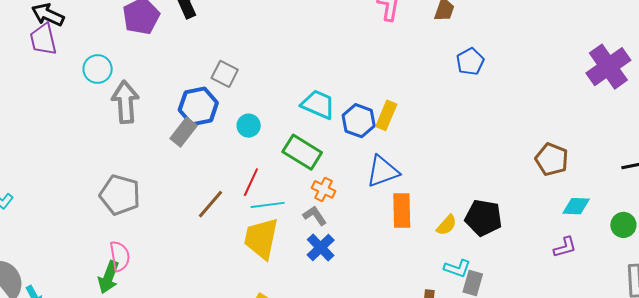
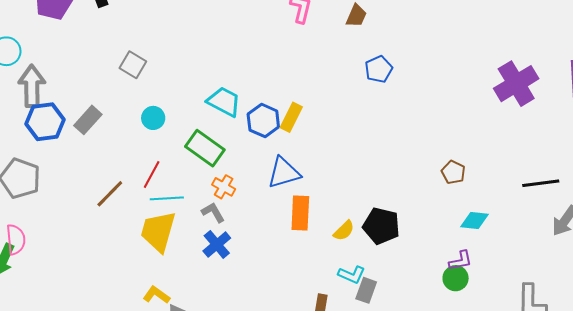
blue hexagon: (198, 106) -> (45, 122), moved
brown pentagon: (552, 159) -> (453, 172), size x0.7
green circle: (623, 225) -> (456, 278), moved

